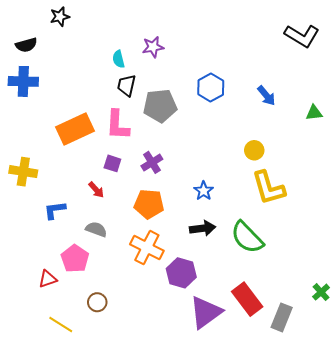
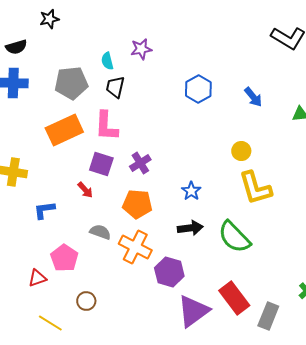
gray pentagon: (160, 106) -> (71, 83), moved
purple square: (112, 163) -> (101, 164), size x1.4
gray semicircle: (96, 229) -> (100, 232), moved

